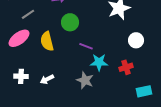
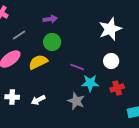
green circle: (70, 22) -> (52, 42), moved
white circle: (136, 40) -> (111, 61), moved
yellow semicircle: (47, 41) -> (38, 62), turned 78

